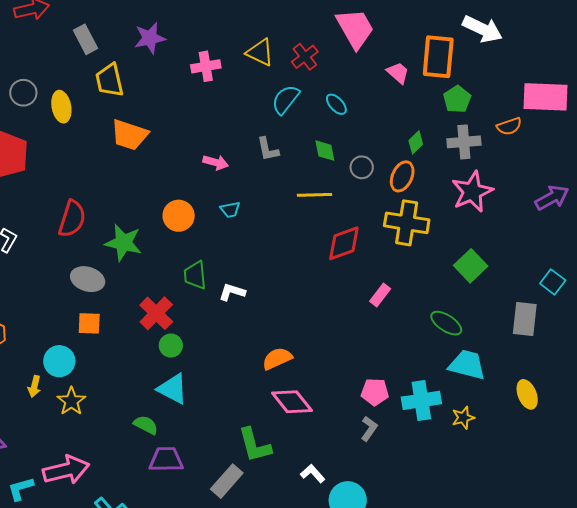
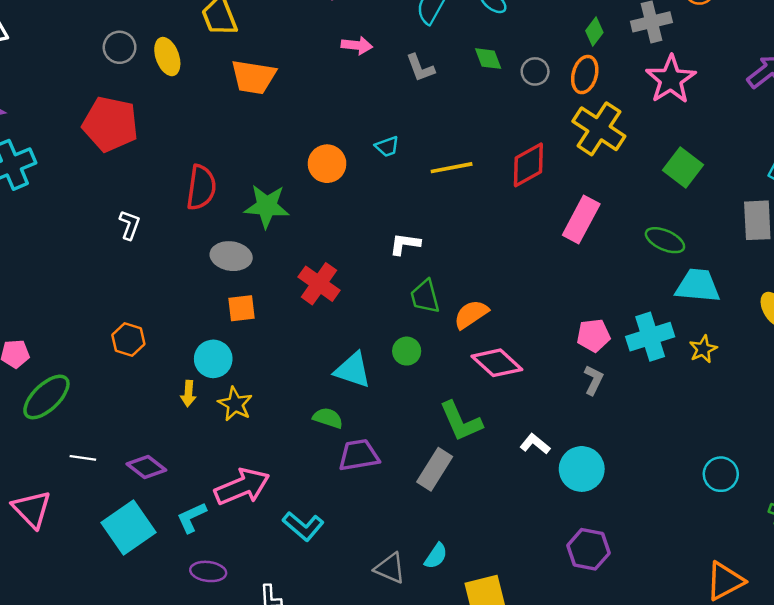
pink arrow: (216, 162) -> (357, 45), moved
yellow line: (314, 195) -> (452, 168), moved
yellow cross: (407, 223) -> (599, 129), turned 33
green trapezoid: (195, 275) -> (425, 296), moved
pink rectangle: (380, 295) -> (581, 219), size x1.6
green circle: (171, 346) -> (407, 351), moved

